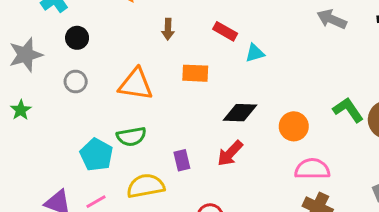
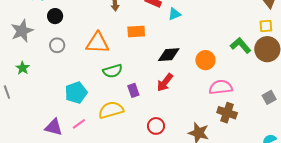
green semicircle: (131, 136) -> (113, 71), moved
cyan pentagon: (96, 155) -> (76, 93), turned 30

